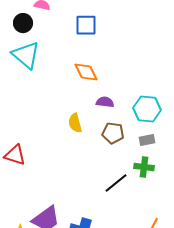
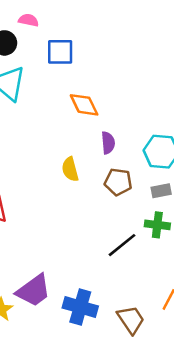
blue square: (86, 25) -> (60, 52), moved
purple semicircle: (105, 102) -> (108, 143), turned 78

